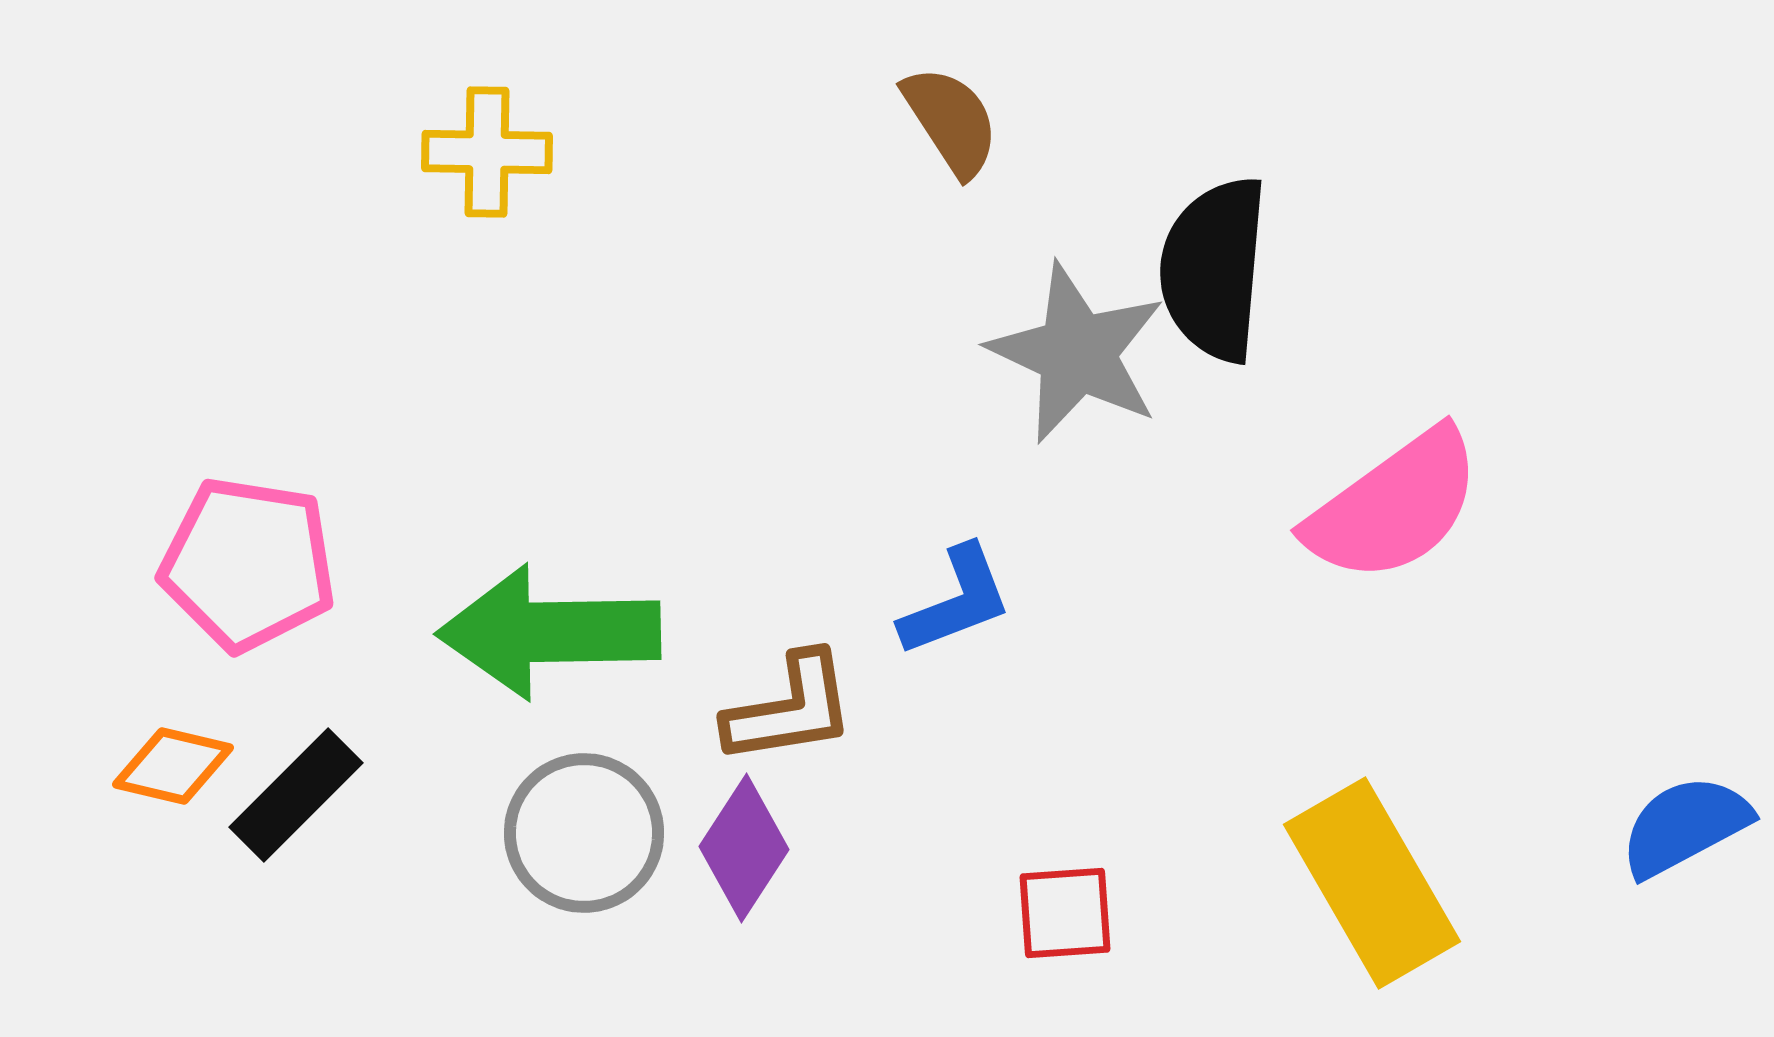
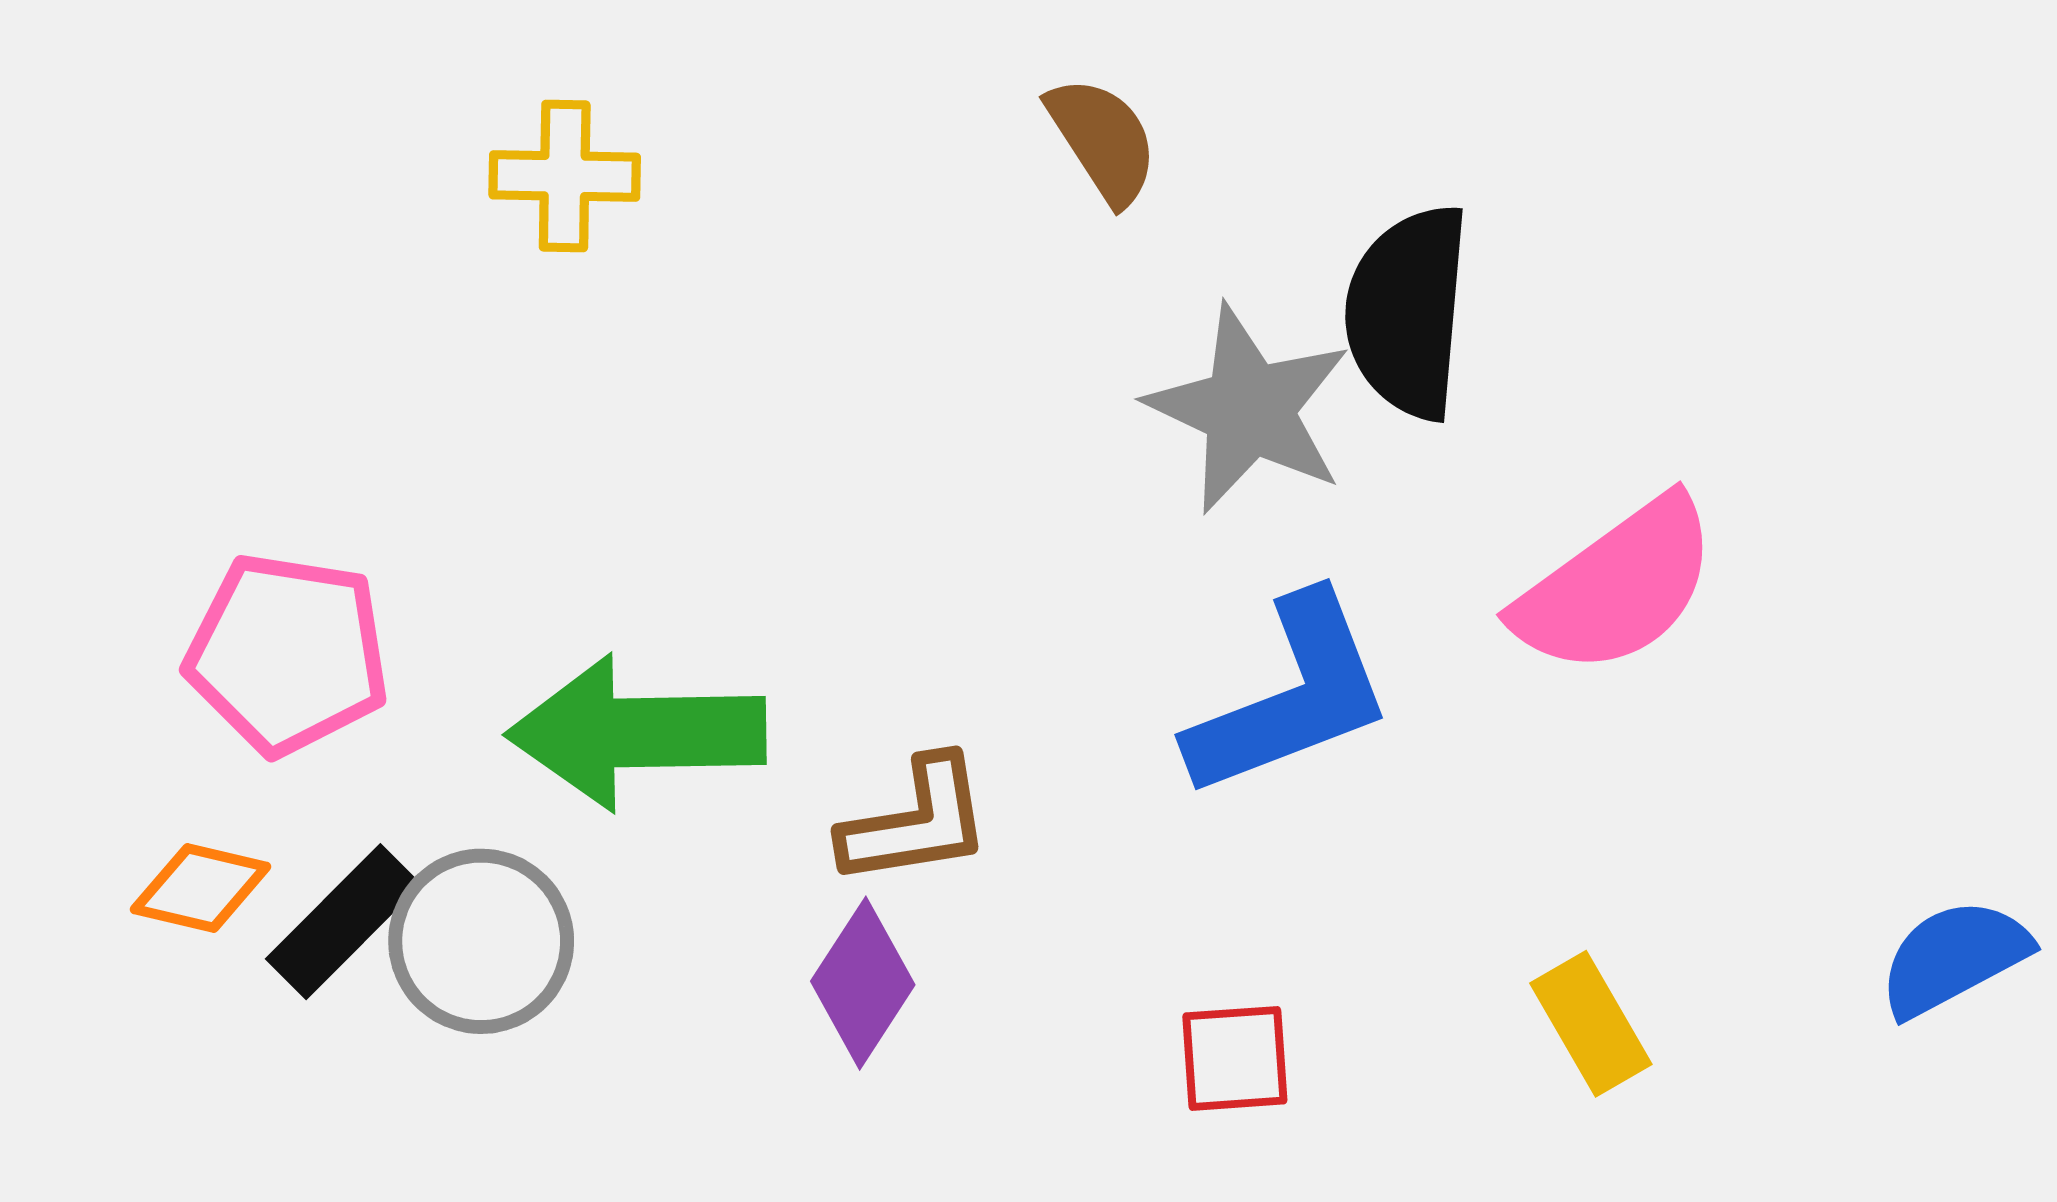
blue L-shape: (956, 601) -> (1291, 697), moved, size x1.6
gray circle: (584, 833) -> (481, 941), moved
yellow rectangle: (1372, 883) -> (1591, 1024), size x0.6

